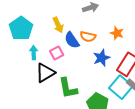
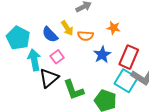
yellow arrow: (58, 25) -> (67, 28), moved
blue semicircle: (72, 40) -> (50, 35), moved
cyan arrow: (34, 53) -> (34, 60), size x1.5

